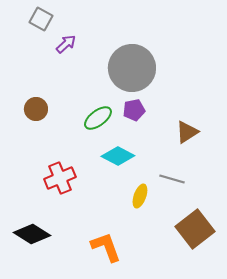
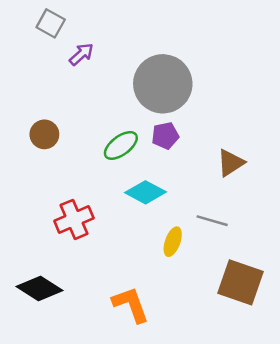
brown square: (195, 229) -> (240, 282), turned -33

